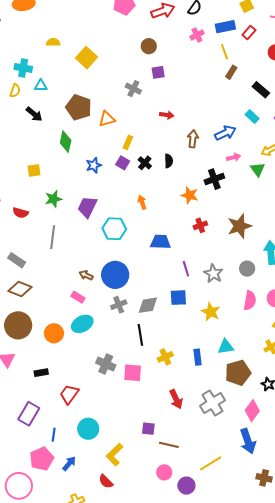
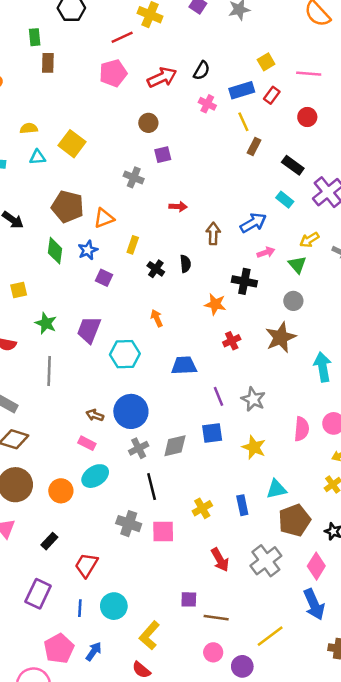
pink cross: (197, 35) -> (207, 104), turned -32
cyan triangle: (41, 86) -> (38, 157), moved
purple square: (123, 163) -> (104, 278), moved
blue star: (94, 165) -> (88, 250), moved
black cross: (214, 179) -> (244, 281), turned 36
green star: (53, 199) -> (46, 323), turned -30
gray circle: (247, 269) -> (293, 301), moved
black line: (140, 335) -> (152, 487), moved
black rectangle: (41, 373) -> (49, 541), turned -32
blue line: (54, 435) -> (80, 608), moved

